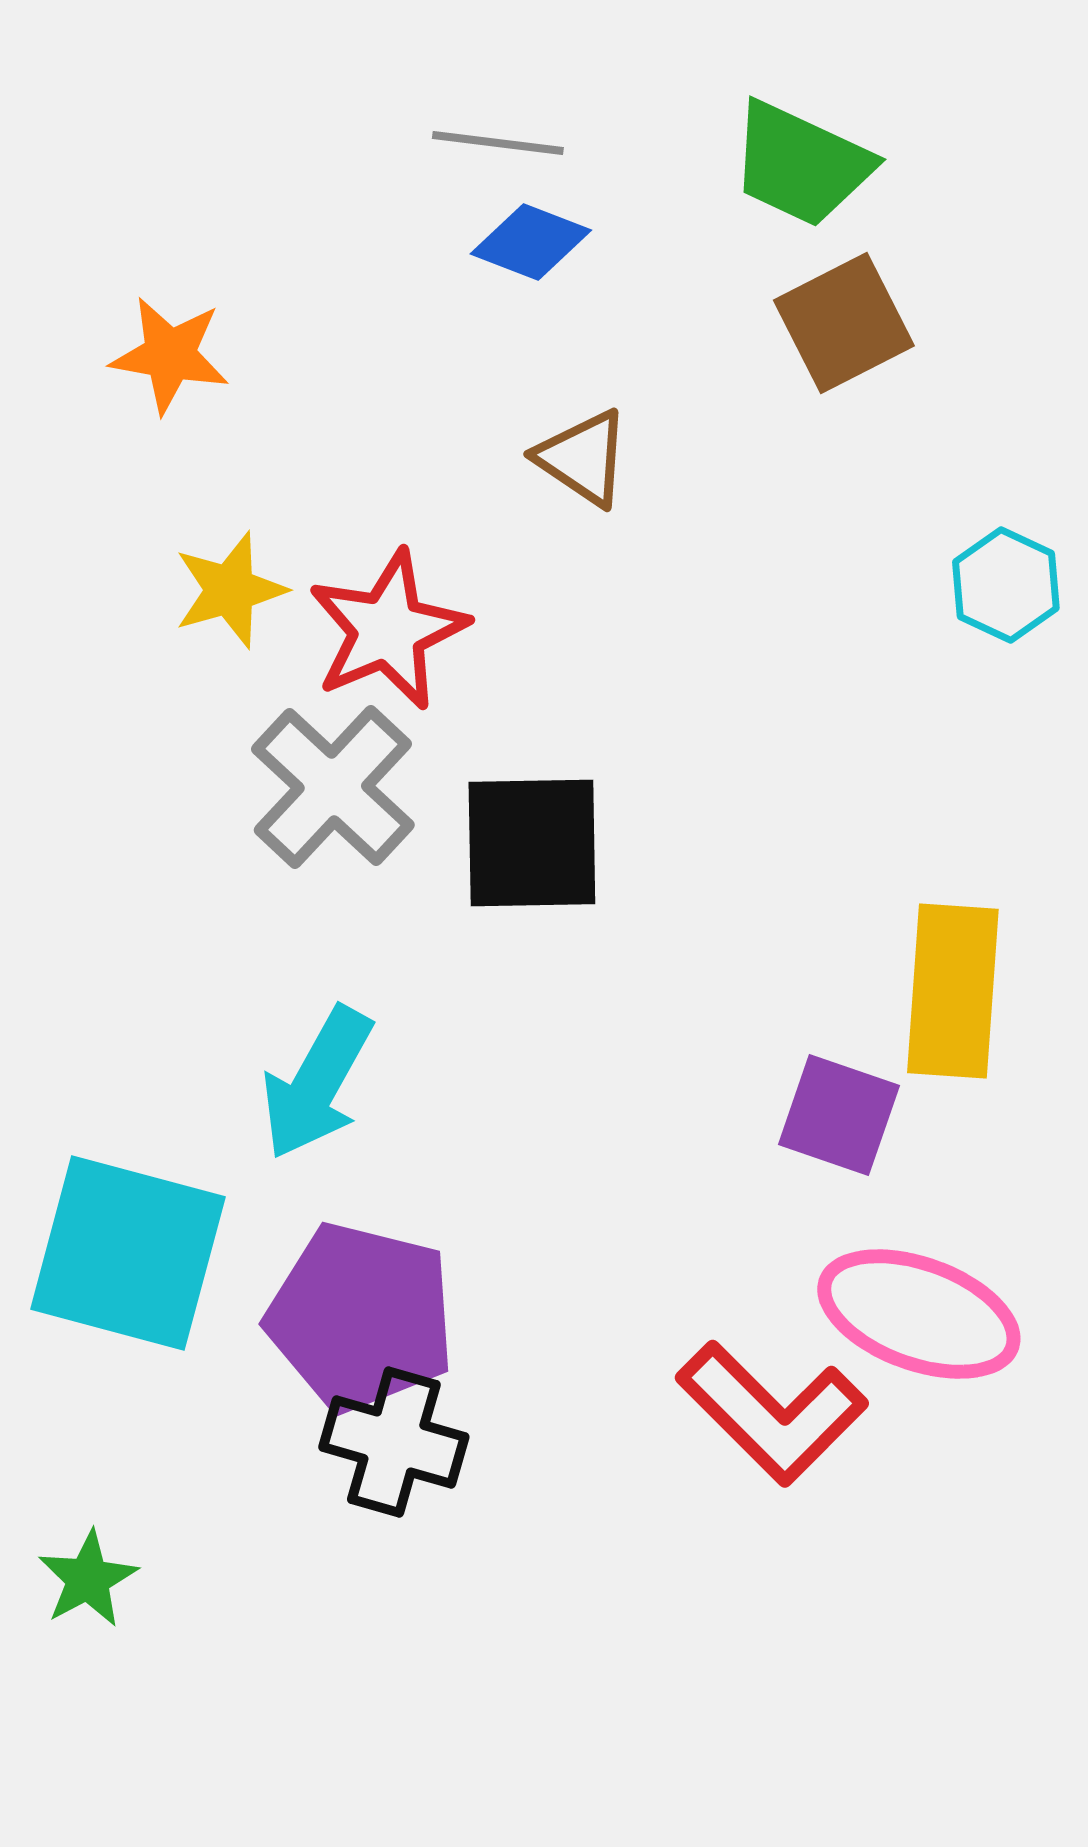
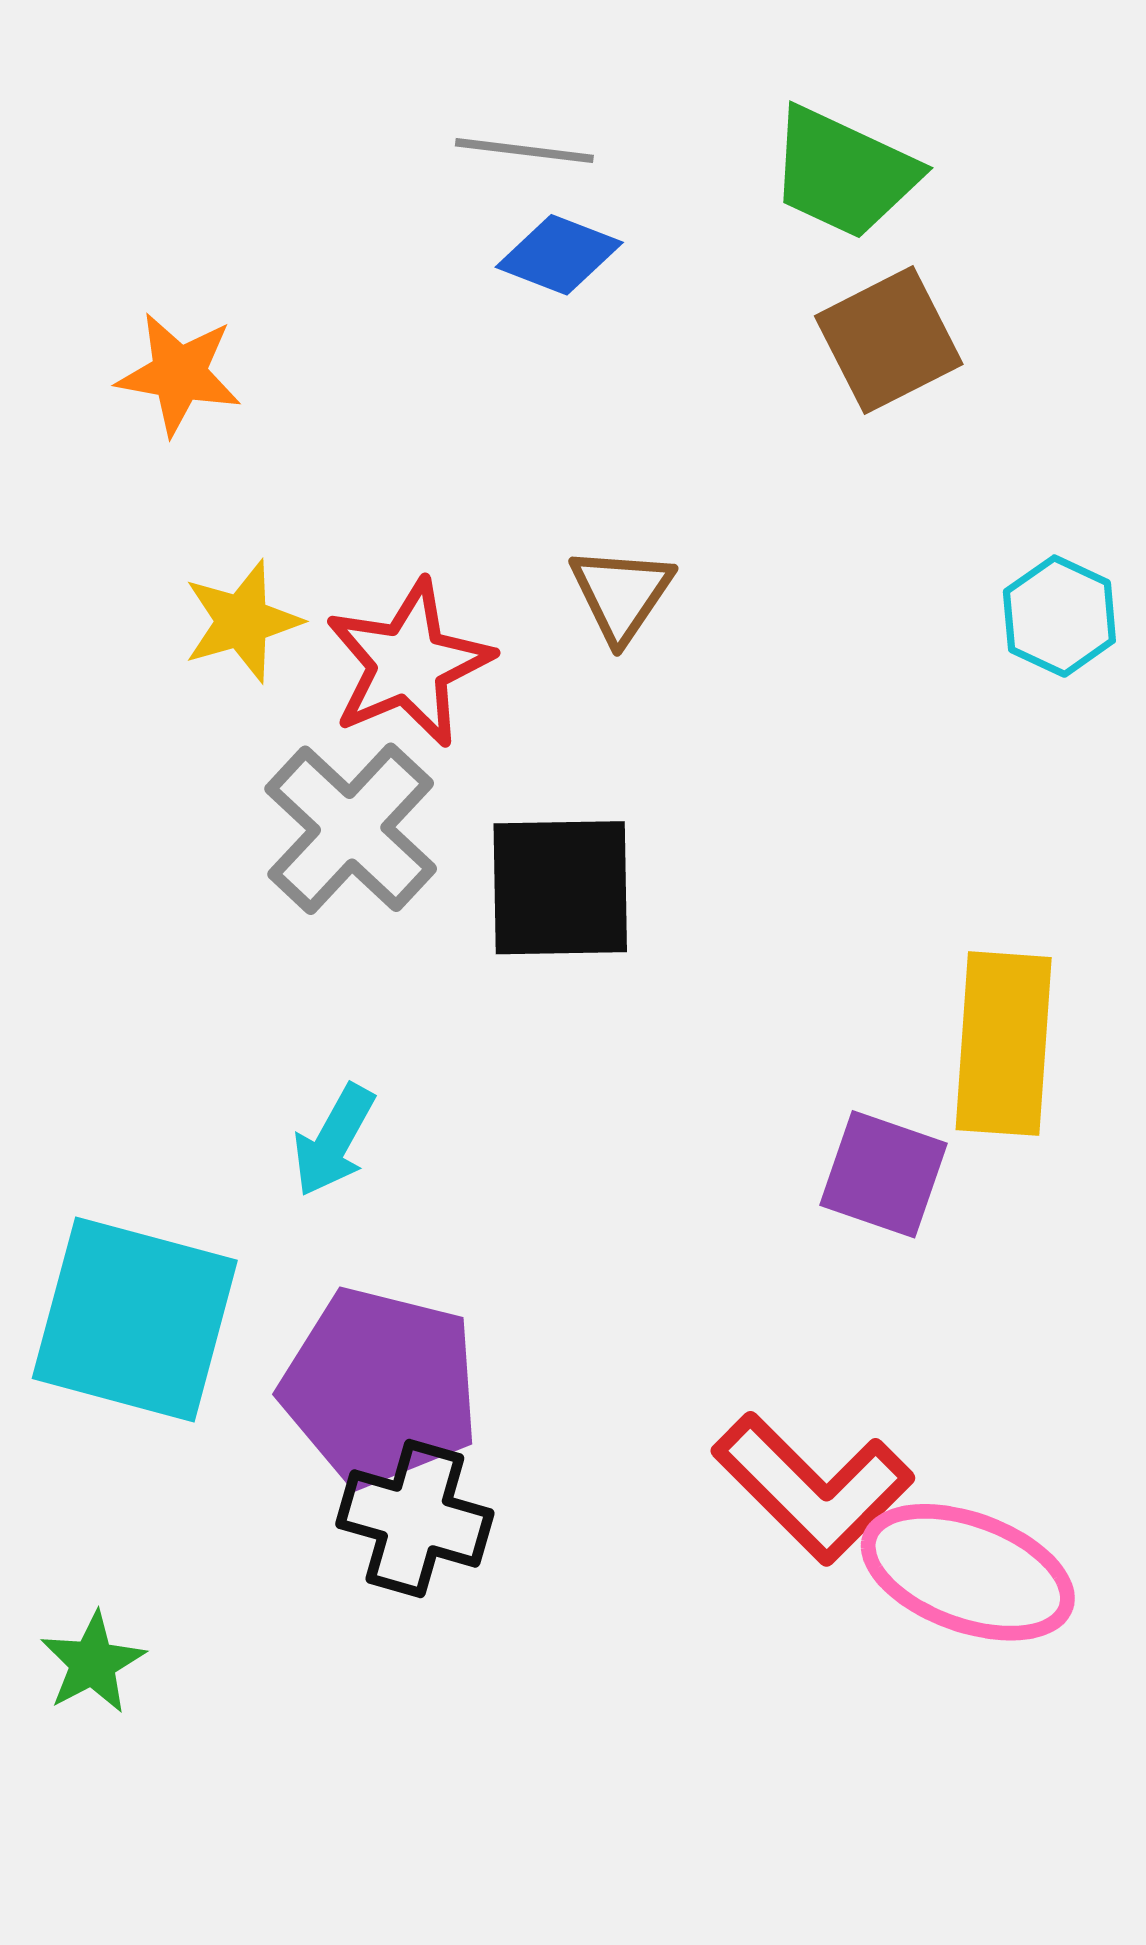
brown triangle: (583, 458) -> (621, 594), moved, turned 30
cyan arrow: (317, 1083) -> (334, 1140), size x0.7
pink ellipse: (919, 1314) -> (968, 1572), moved

